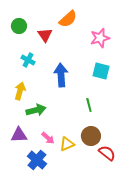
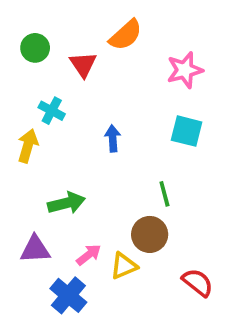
blue arrow: (61, 75) -> (113, 138), size x0.6
yellow arrow: (20, 91) -> (28, 146), moved
brown circle: (91, 136) -> (150, 234), moved
pink arrow: (48, 138) -> (89, 255), turned -80

